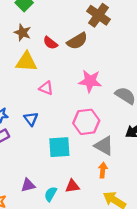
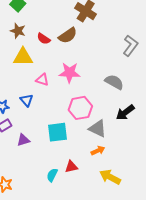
pink star: (90, 81) -> (69, 73), moved
blue triangle: (31, 119) -> (27, 100), moved
orange arrow: (103, 170) -> (98, 151), turned 64
purple triangle: (28, 185) -> (23, 140), moved

